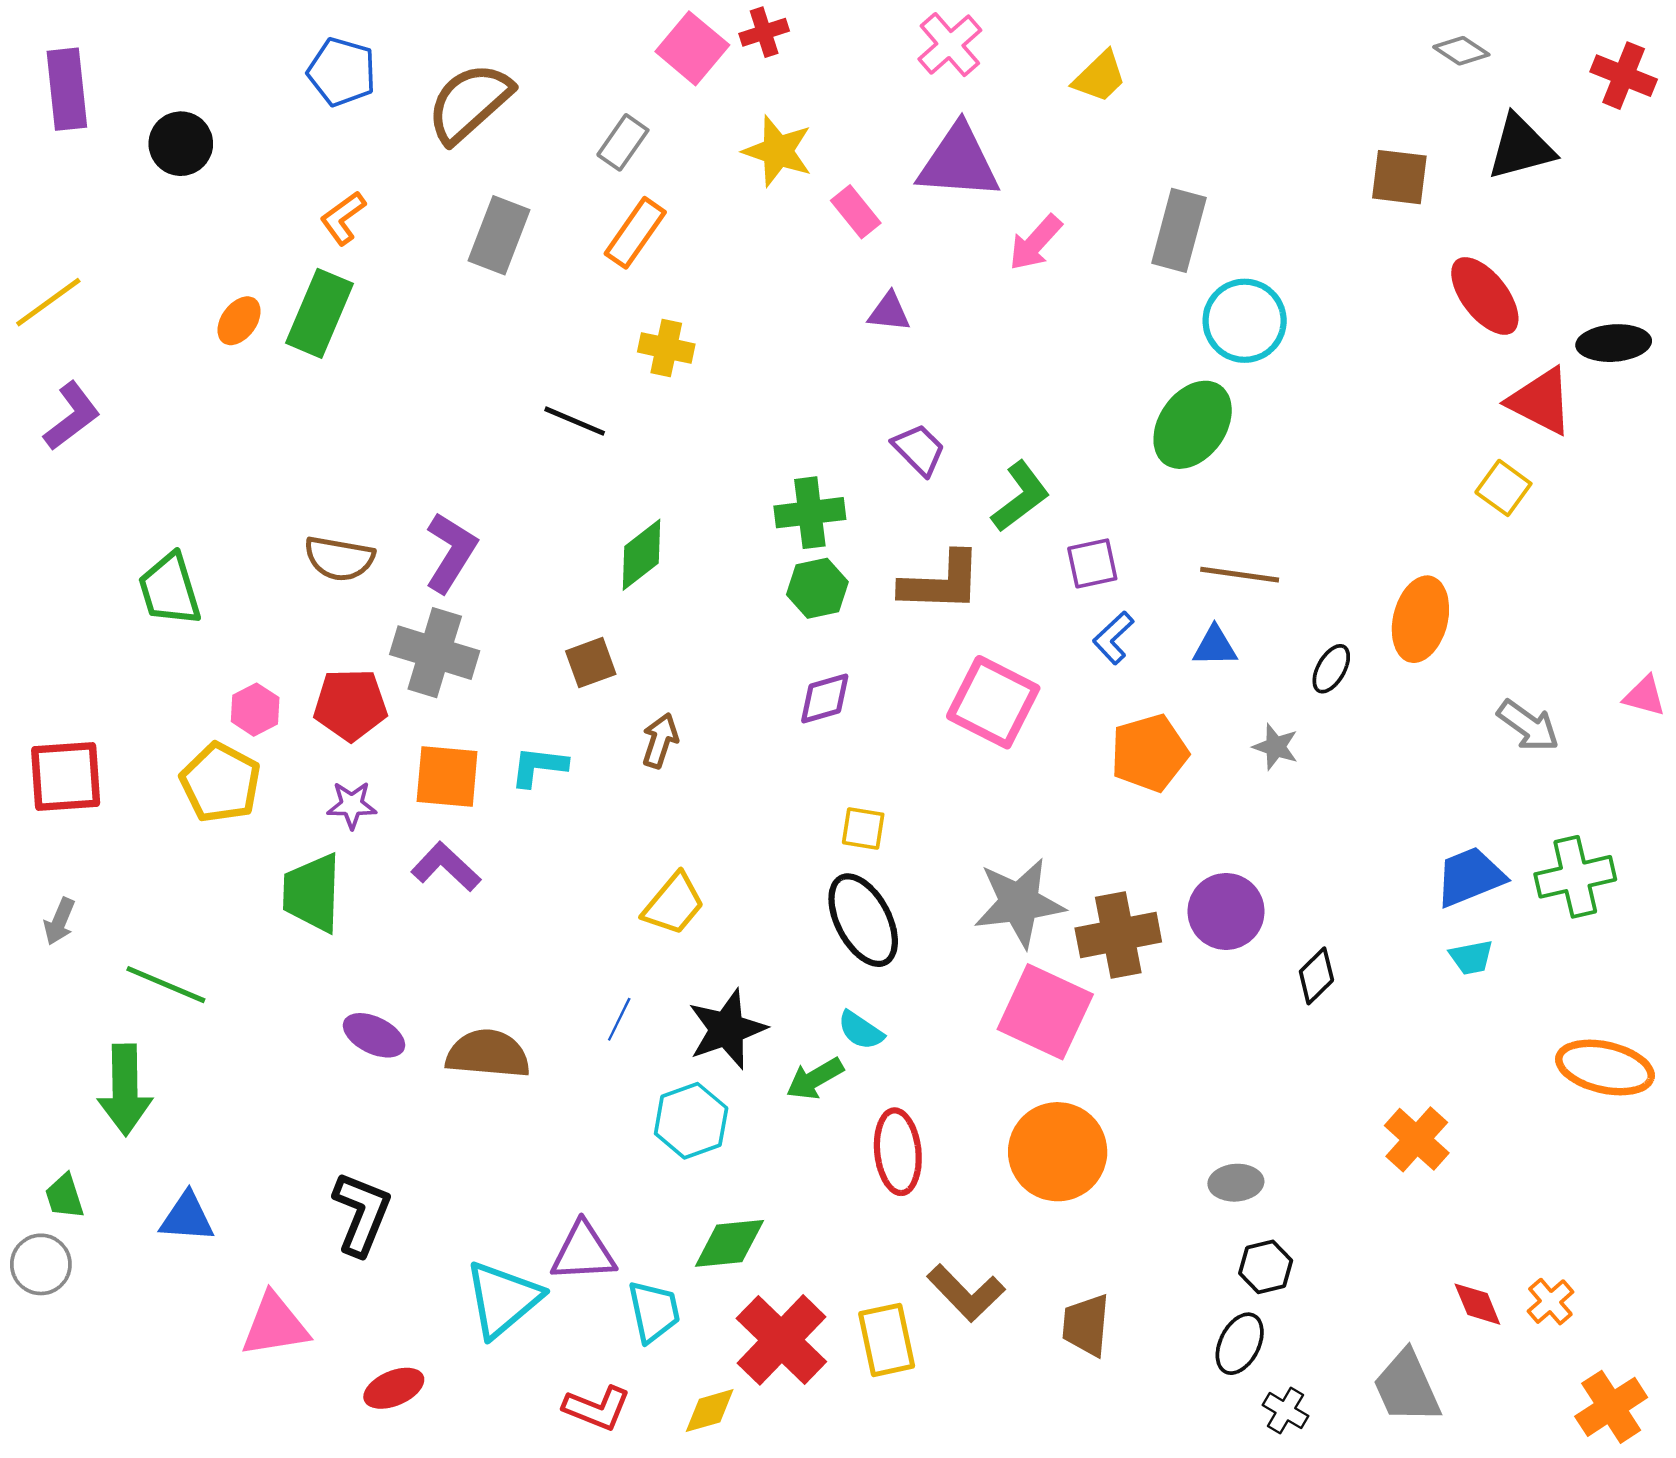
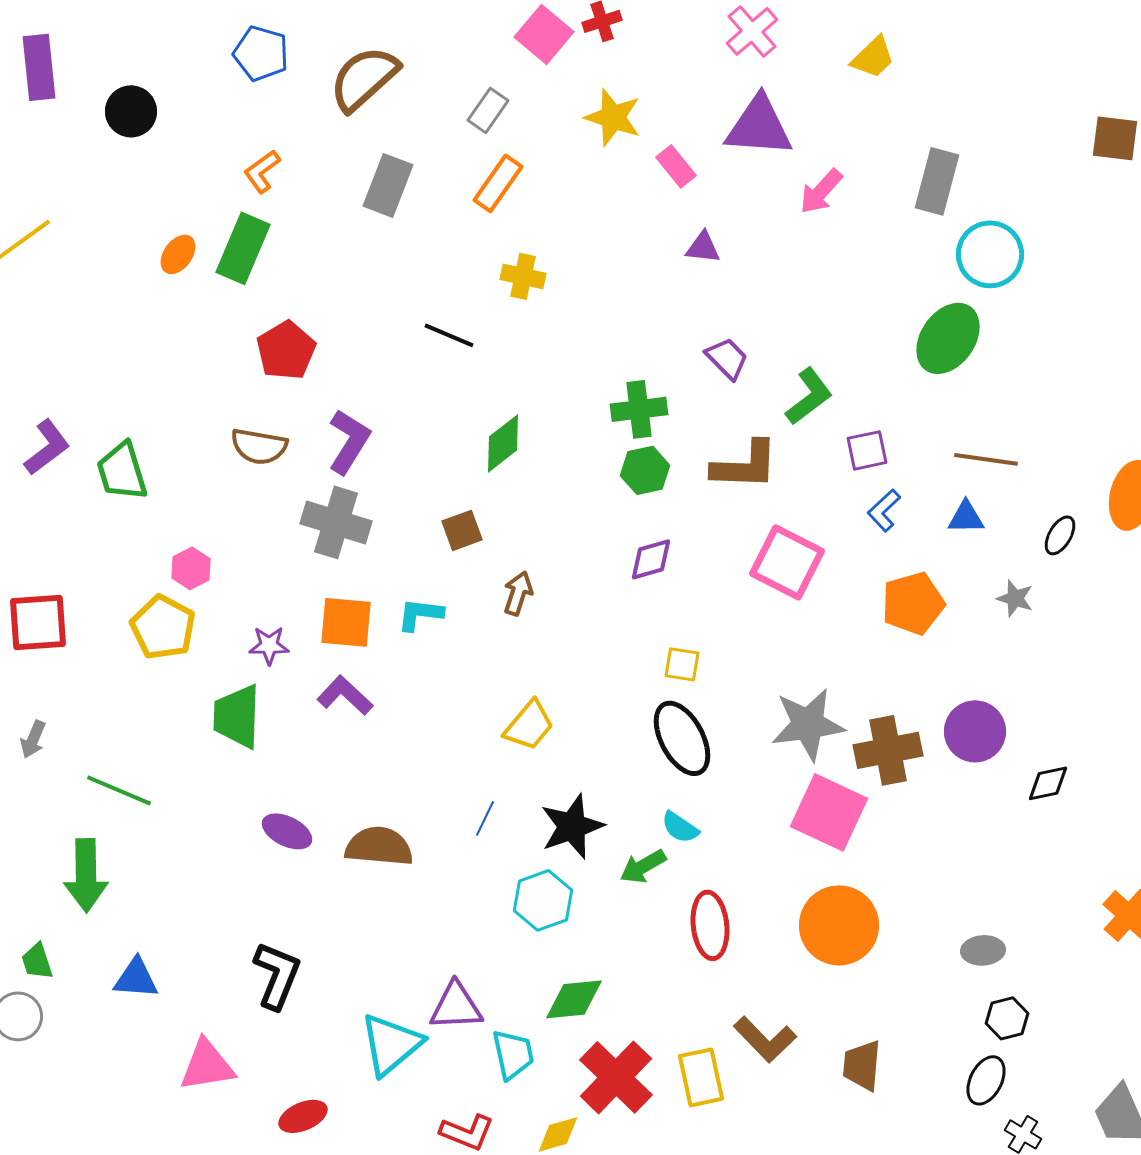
purple L-shape: (72, 416) -> (47, 447), moved
red pentagon: (350, 705) -> (286, 350), moved, turned -30
black diamond: (1316, 976) -> (1048, 783), turned 33

